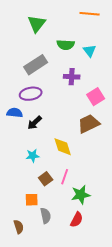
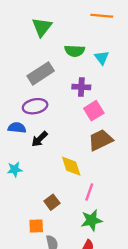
pink square: (96, 97) -> (94, 111), moved
cyan star: (33, 156) -> (15, 169), moved
pink line: (65, 177) -> (89, 192), moved

